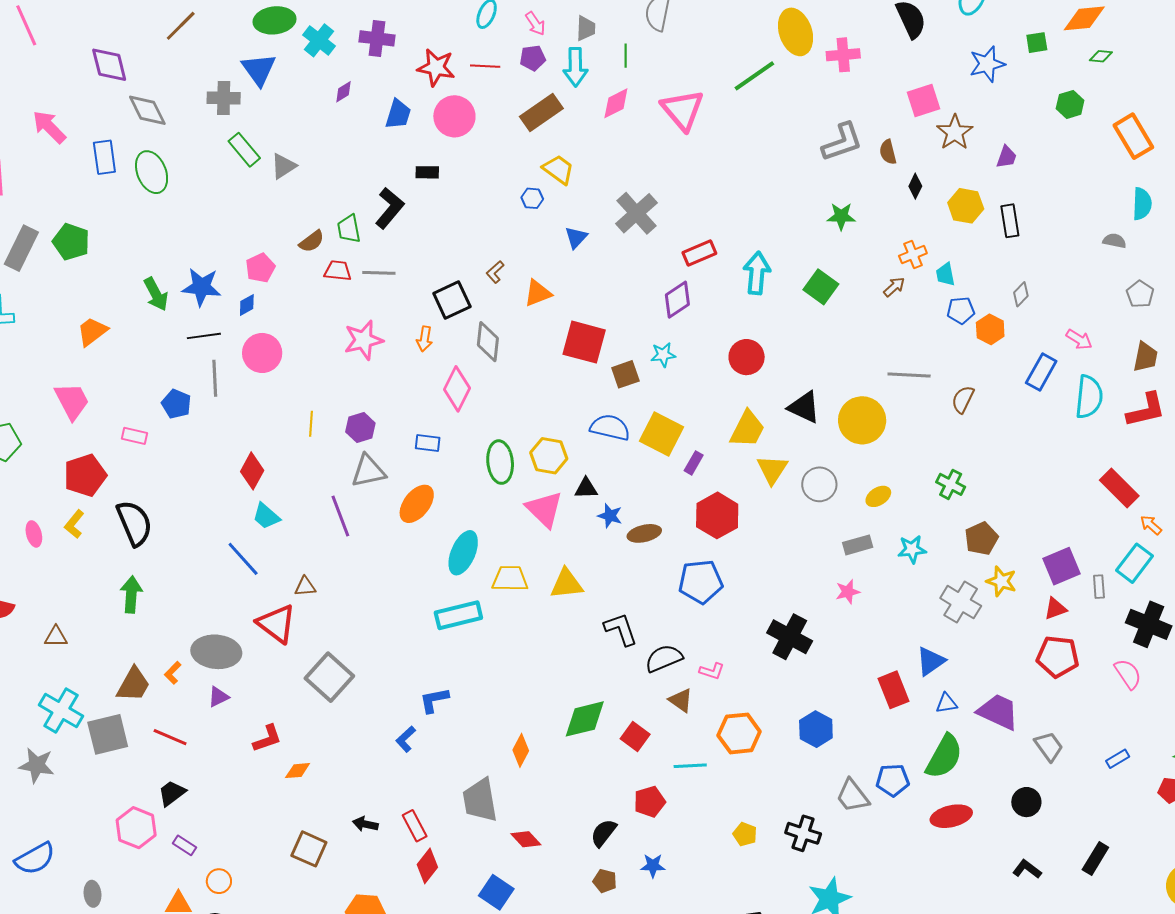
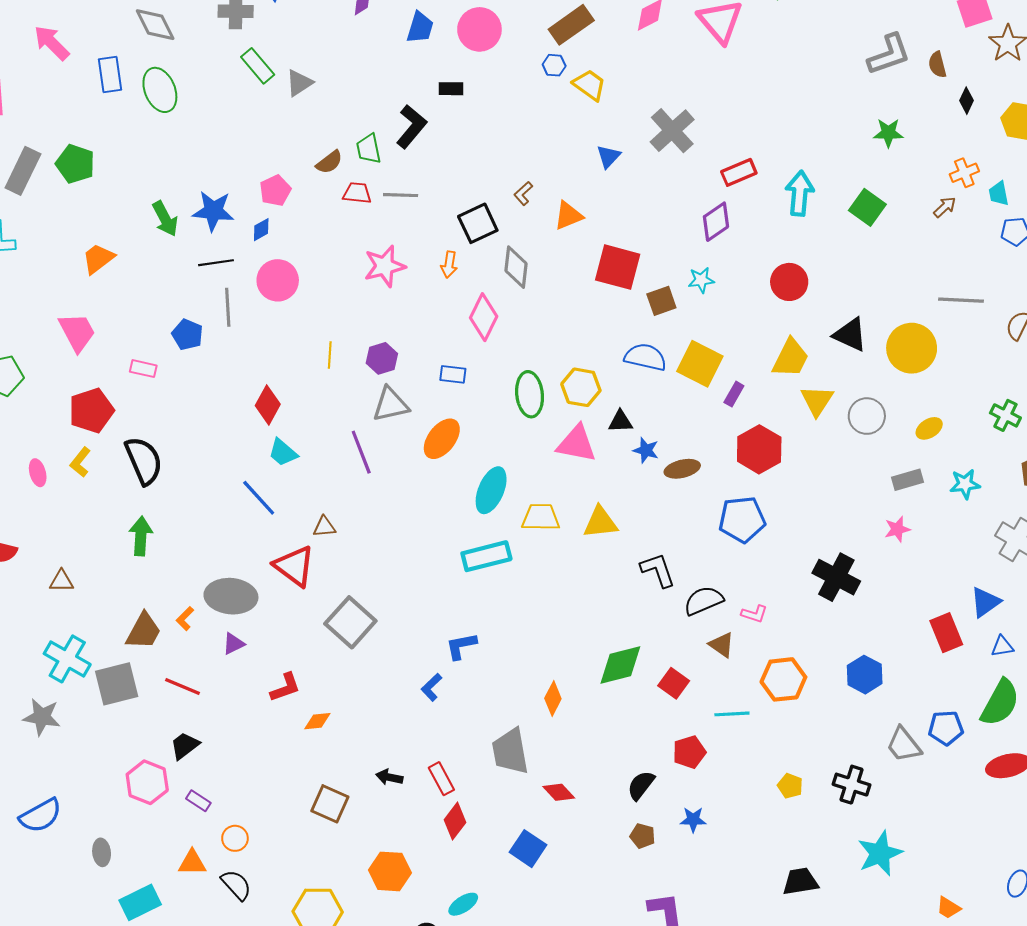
blue hexagon: (532, 198) -> (554, 65), moved
pink triangle: (544, 509) -> (577, 444), turned -33

